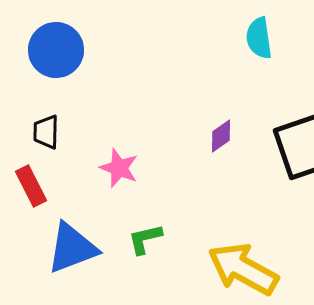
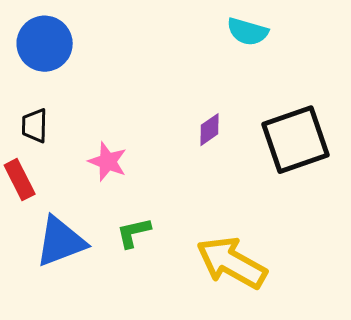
cyan semicircle: (259, 38) -> (248, 32), turned -66

